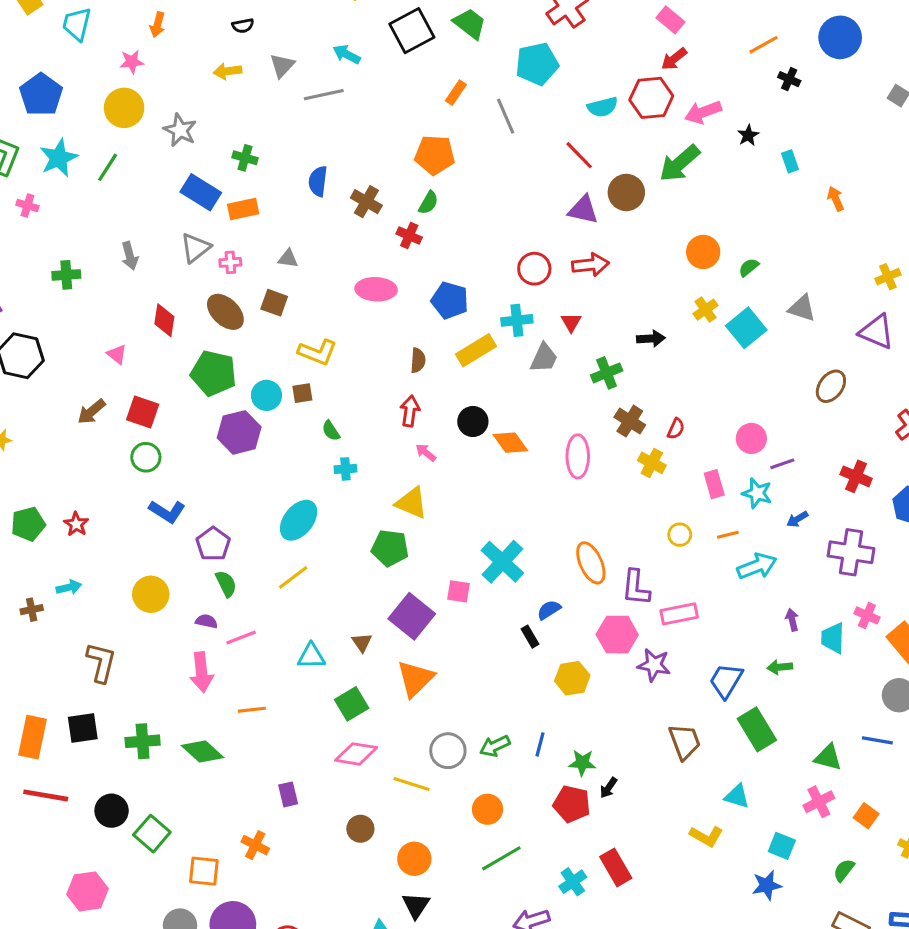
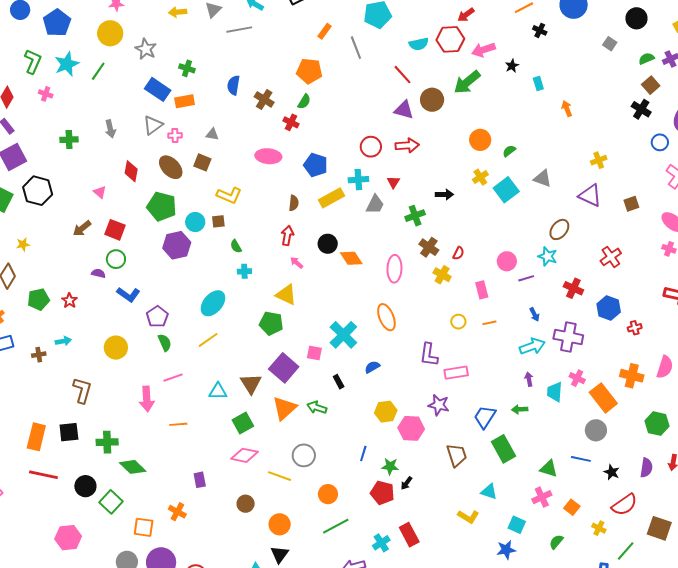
cyan star: (757, 493) -> (548, 256), moved
blue arrow: (797, 519) -> (535, 314), turned -88
orange ellipse: (591, 563) -> (386, 317), moved
cyan arrow: (757, 566) -> (532, 346), moved
purple semicircle: (206, 621) -> (98, 273), moved
pink hexagon: (617, 635) -> (411, 428), moved
black rectangle: (530, 637) -> (339, 382), moved
brown triangle: (362, 642) -> (251, 384), size x1.6
green arrow: (495, 746) -> (317, 408), moved, turned 42
green diamond: (202, 751) -> (133, 467), moved

